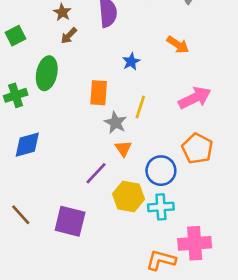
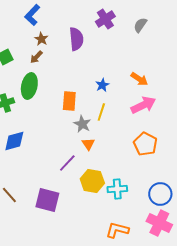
brown arrow: (69, 36) -> (36, 57), moved
orange arrow: (178, 45) -> (139, 79), moved
blue star: (131, 62) -> (102, 85), moved
blue circle: (161, 171) -> (160, 194), moved
pink cross: (195, 243) -> (159, 223), moved, turned 30

